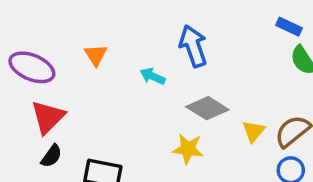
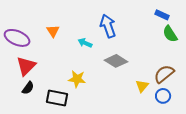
yellow triangle: (254, 131) -> (142, 86), moved
yellow star: (188, 149) -> (77, 79), moved

